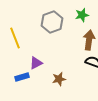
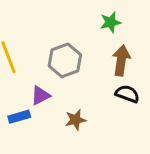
gray hexagon: (52, 22) -> (65, 60), moved

